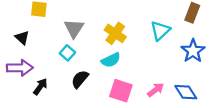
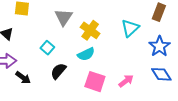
gray triangle: (74, 28) -> (64, 17), moved
black arrow: (40, 87) -> (23, 78), turned 91
blue diamond: (186, 92) -> (161, 74), moved

